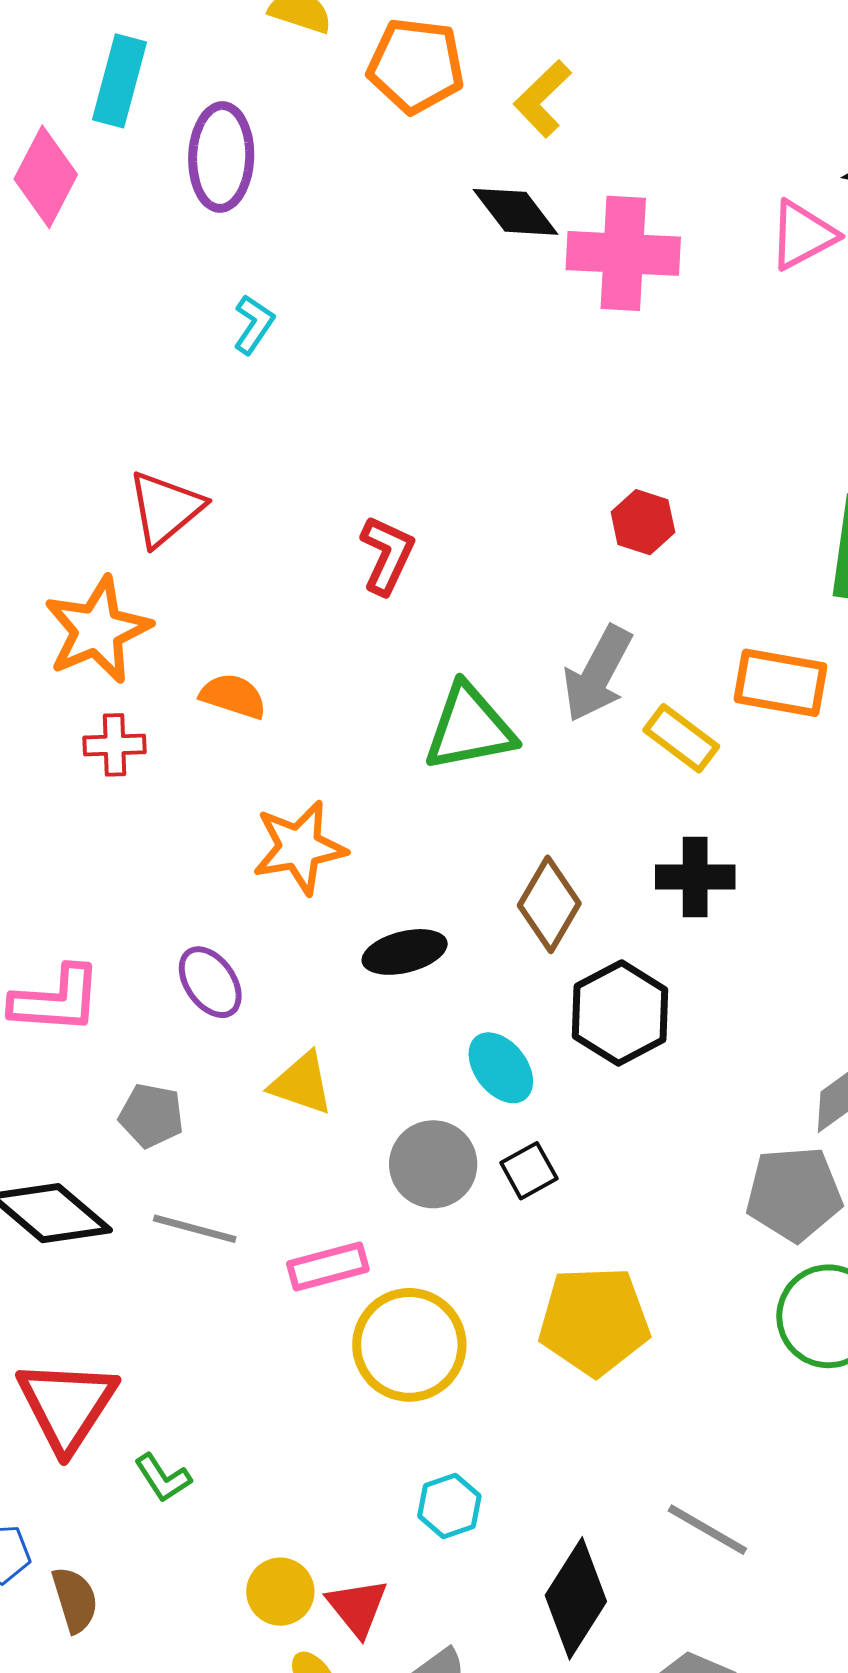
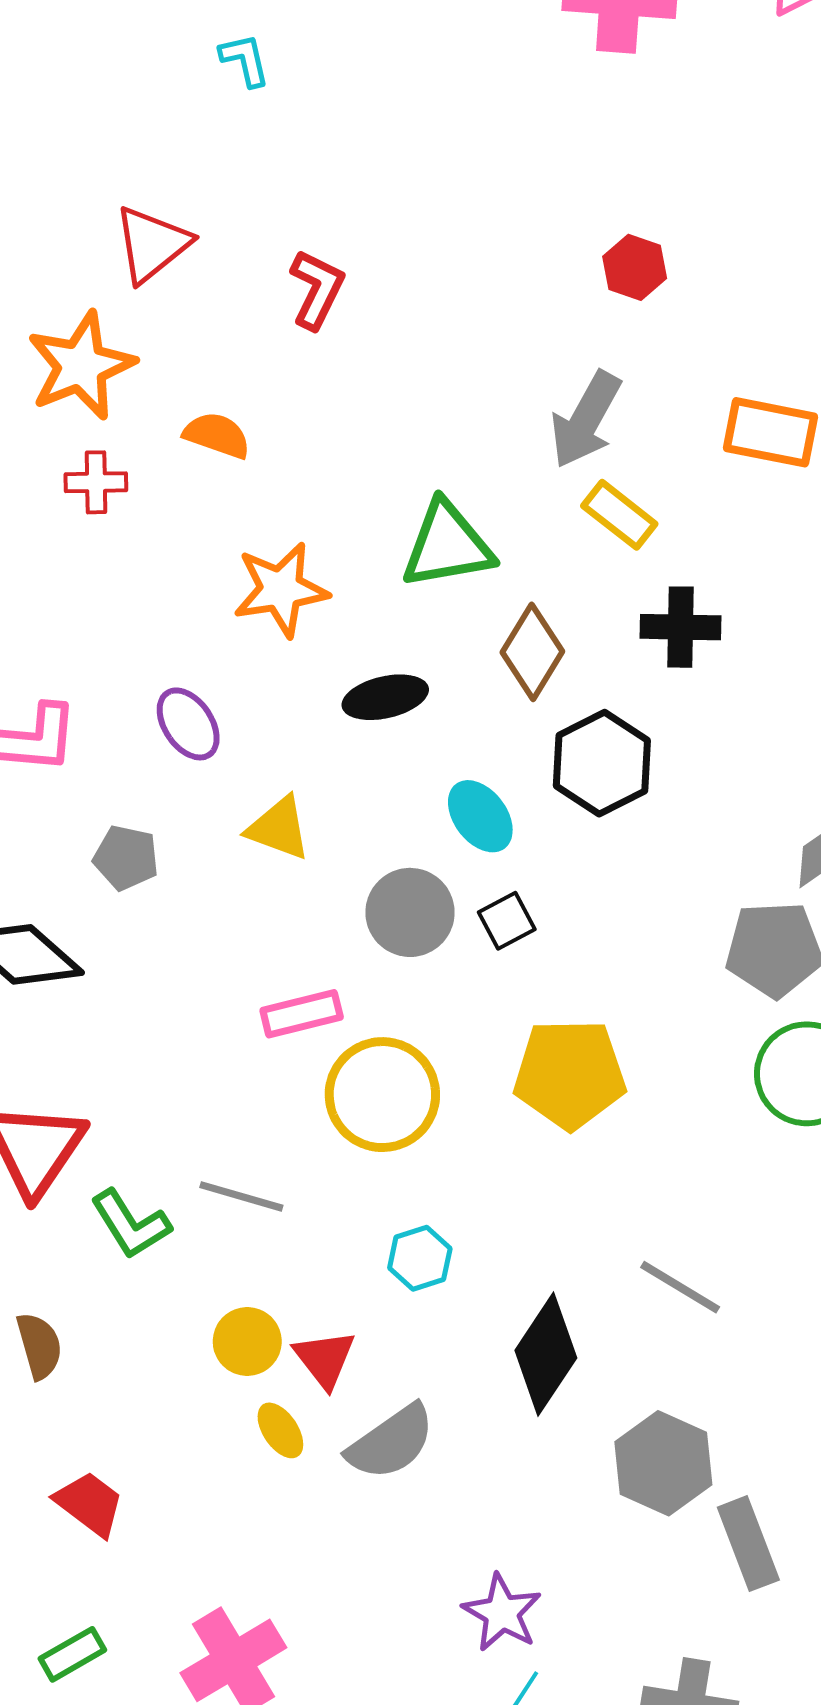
cyan L-shape: (254, 324) -> (245, 60), turned -48
red L-shape: (387, 555) -> (317, 289), moved
green triangle: (469, 728) -> (447, 545), moved
yellow rectangle: (681, 738) -> (619, 515), moved
gray line: (195, 1229) -> (241, 1196), moved
green L-shape: (163, 1478) -> (131, 1224), size x1.4

